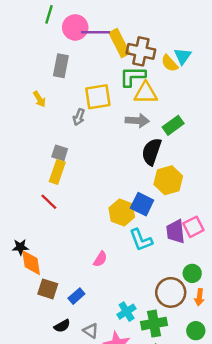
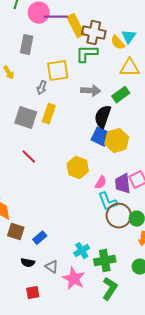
yellow triangle: (146, 93) -> (130, 68), moved
gray square: (60, 153) -> (26, 118), size x1.6
yellow rectangle: (57, 172) -> (49, 114), moved
red line: (49, 202) -> (29, 157), moved
blue square: (142, 204) -> (101, 137), moved
cyan L-shape: (141, 240) -> (108, 202), moved
pink semicircle: (100, 259) -> (101, 183), moved
brown circle: (171, 292) -> (119, 216), moved
black semicircle: (62, 326) -> (28, 263), turned 40

